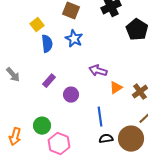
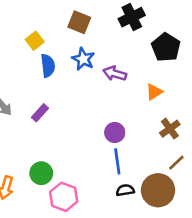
purple arrow: (98, 71) -> (115, 73), moved
purple rectangle: (49, 81) -> (40, 113), moved
orange triangle: (116, 88) -> (154, 92), moved
purple circle: (71, 95) -> (115, 133), moved

